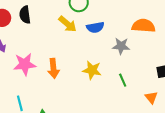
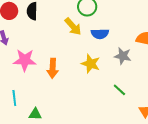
yellow star: (92, 70) -> (91, 64), moved
green line: (123, 80) -> (119, 90), turned -32

